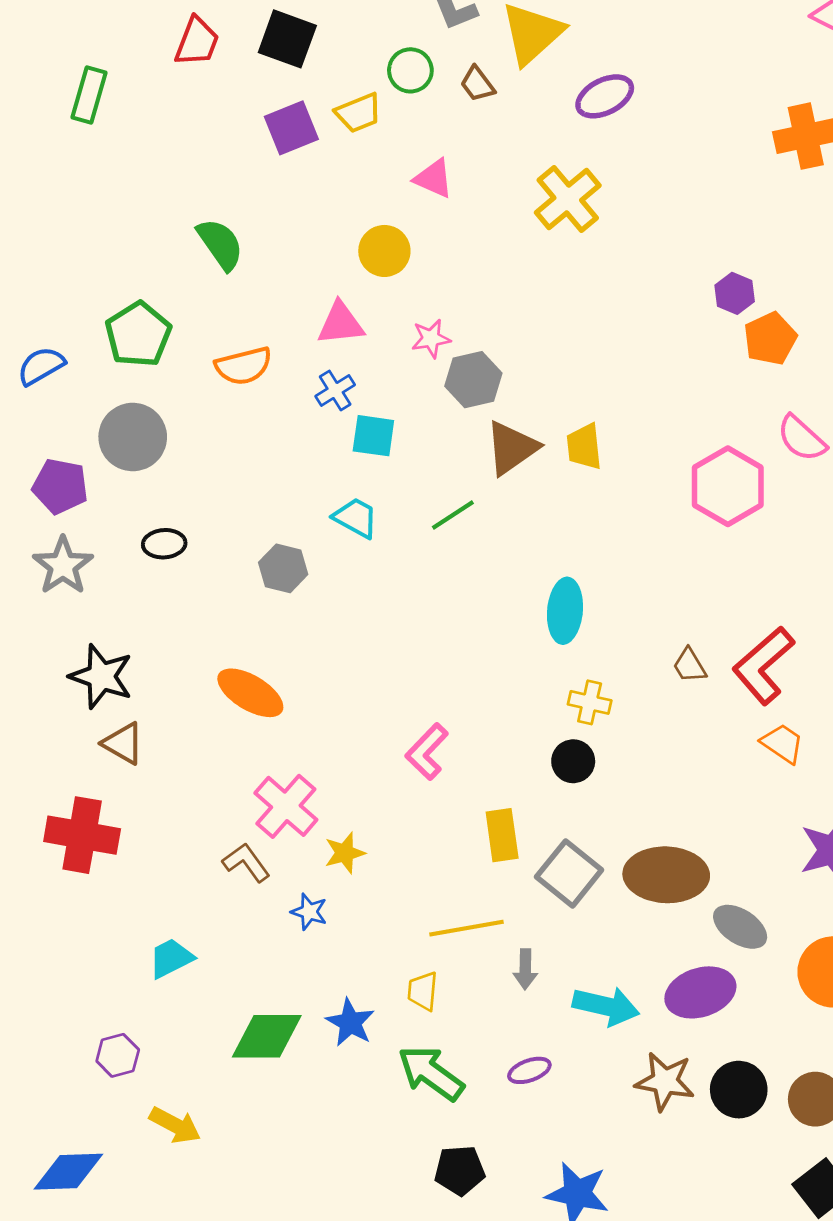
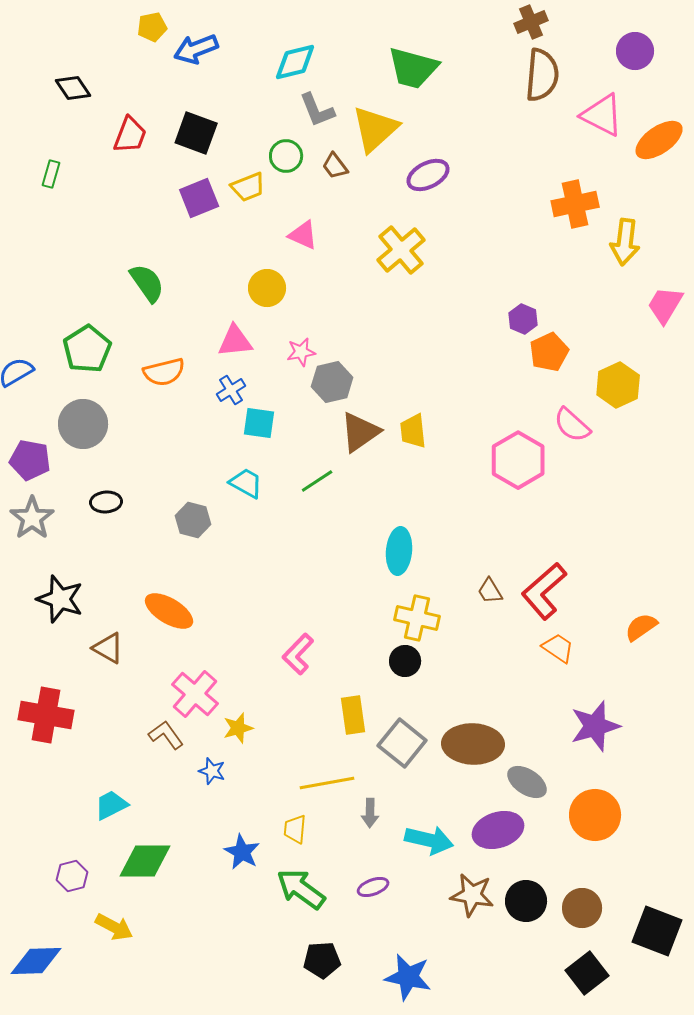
green rectangle: (89, 95) -> (51, 174), size x0.7
yellow cross: (590, 702) -> (417, 618), size x1.4
brown triangle: (123, 743) -> (108, 648), moved
green diamond: (267, 1036) -> (145, 861), moved

